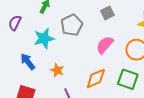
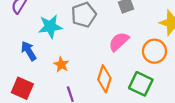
orange diamond: (96, 78) -> (104, 79), turned -55

